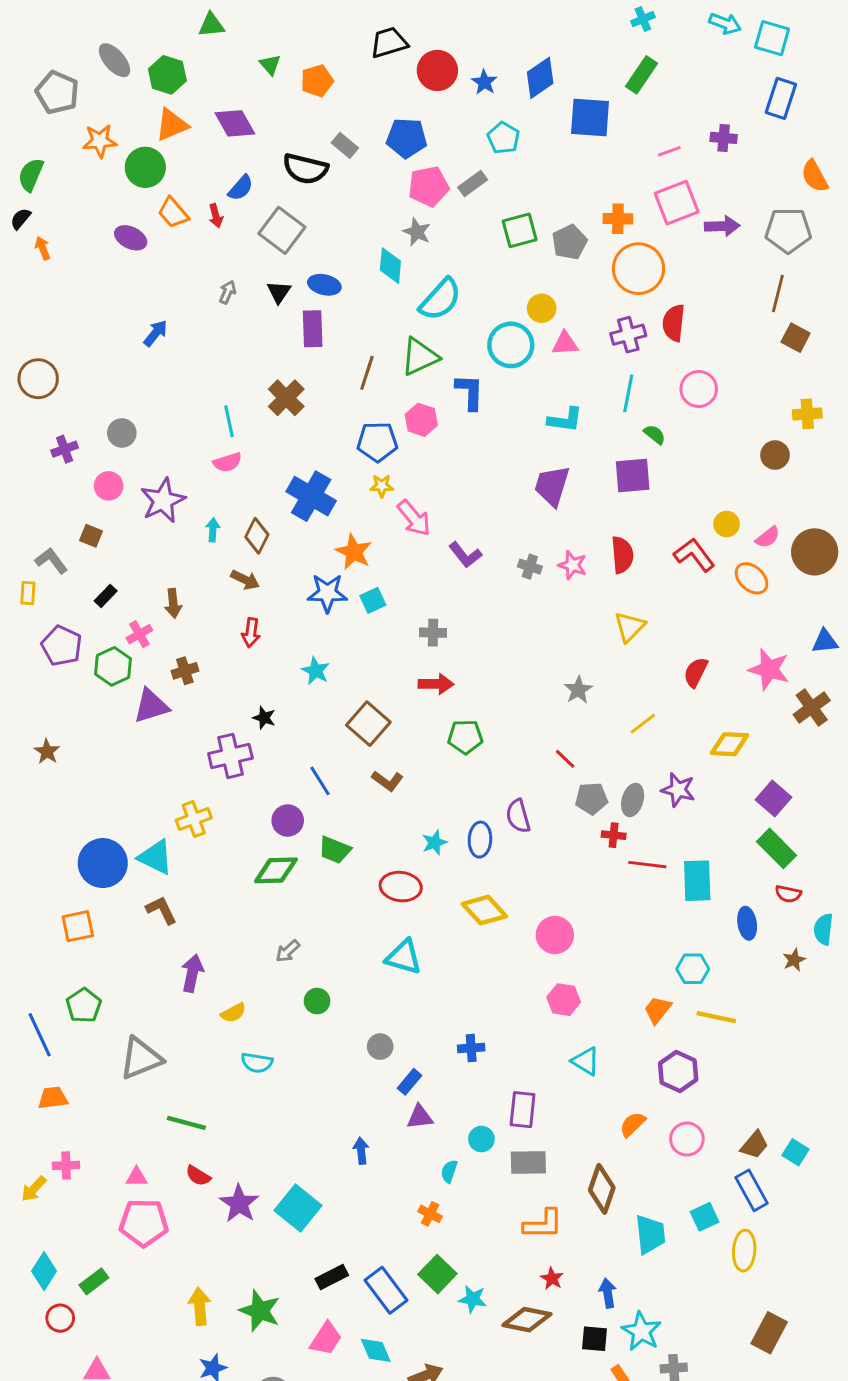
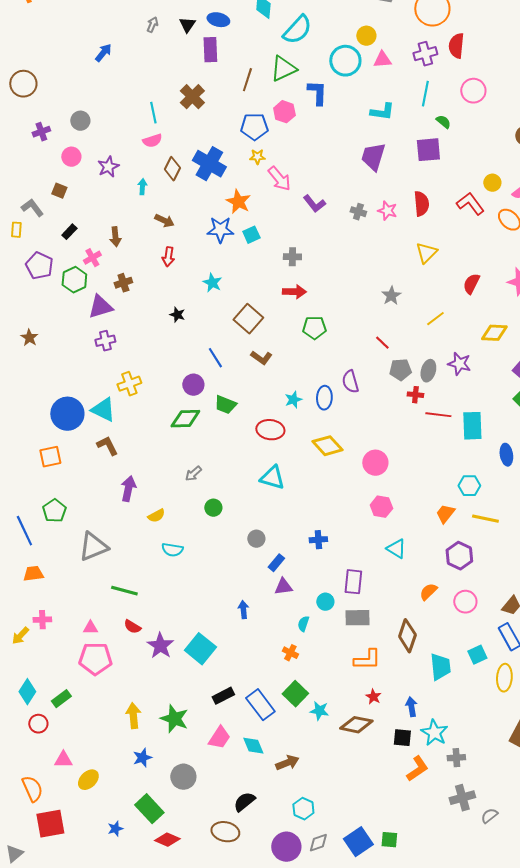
purple star: (163, 501) -> (108, 167), size x0.7
brown diamond: (257, 536) -> (172, 169), moved
purple cross: (230, 756) -> (105, 341), moved, size x0.7

